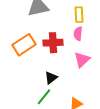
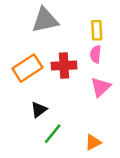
black triangle: (51, 78) -> (39, 110), moved

